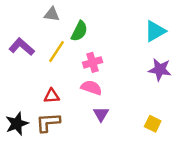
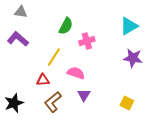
gray triangle: (52, 14) -> (21, 12), moved
yellow line: (56, 52) -> (54, 57), moved
pink cross: (93, 62) -> (87, 41), moved
brown L-shape: (48, 122) -> (53, 102), moved, turned -35

